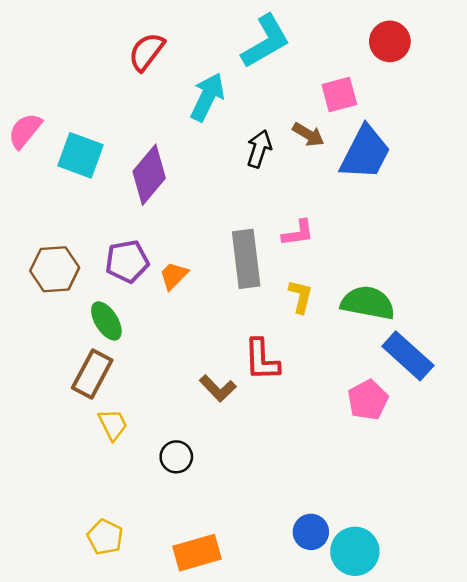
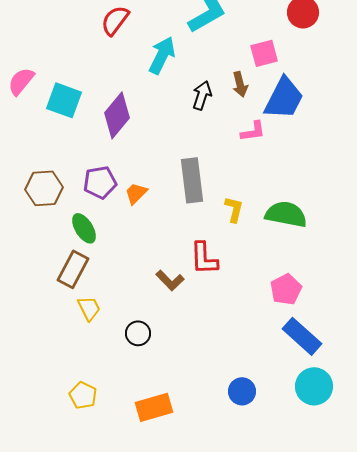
brown arrow: (308, 135) -> (240, 84), turned 45
pink L-shape: (298, 233) -> (253, 131), moved
blue rectangle: (408, 356) -> (302, 336), moved
cyan circle: (355, 551) -> (314, 386), moved

